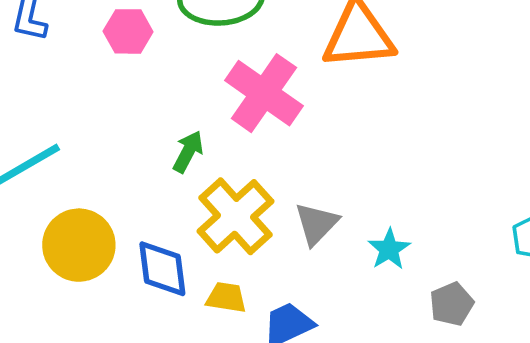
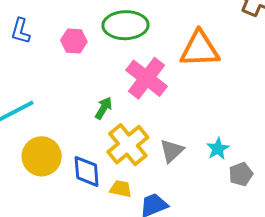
cyan star: (389, 249) -> (218, 149), moved
gray pentagon: (452, 304) -> (241, 174), moved

